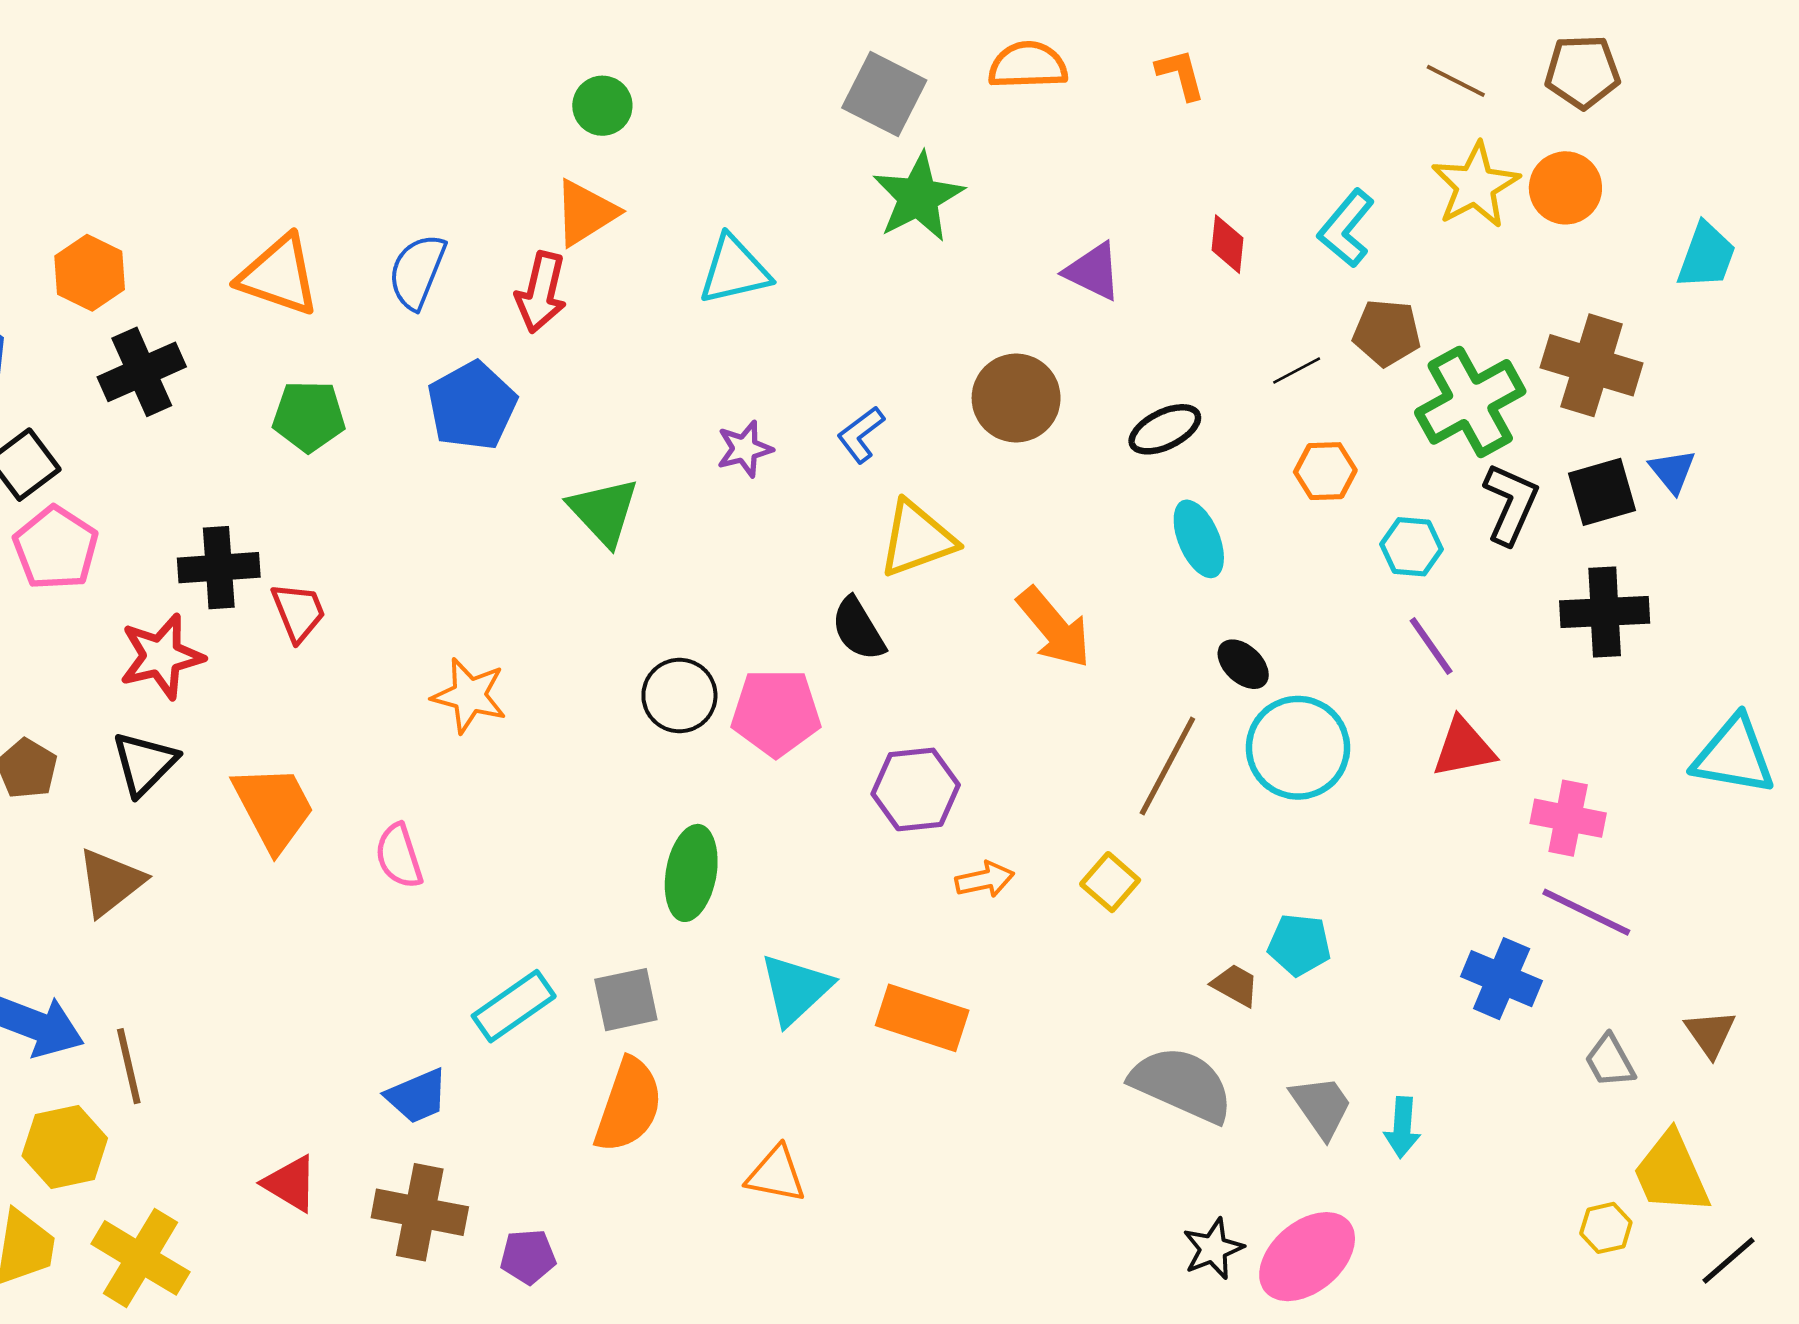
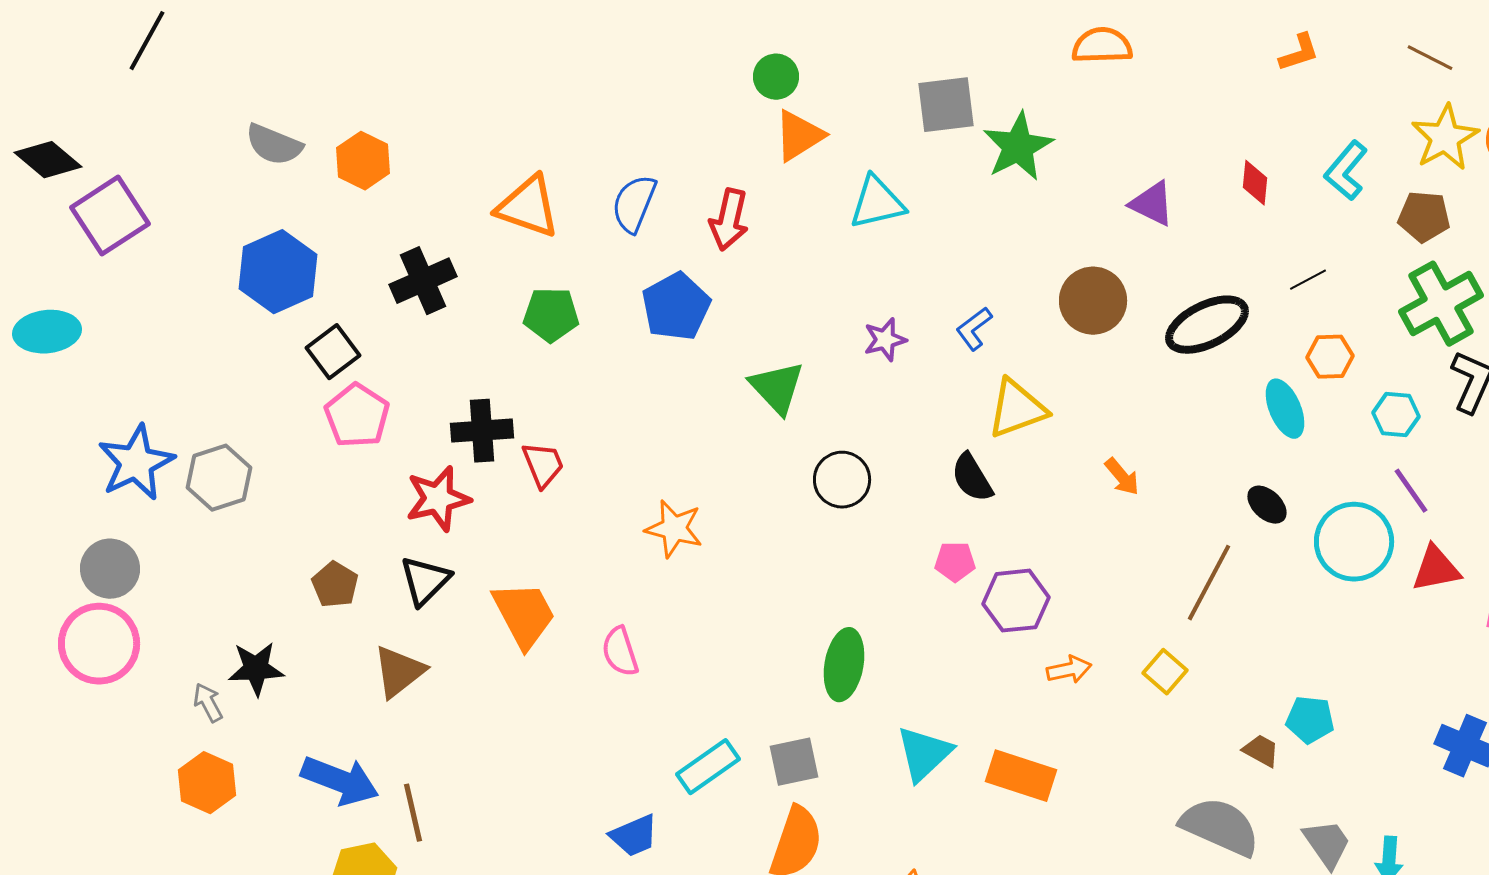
orange L-shape: (1181, 74) -> (1299, 53), moved, turned 87
gray square: (884, 94) -> (946, 105), moved, turned -34
orange triangle: (585, 213) -> (799, 136), moved
orange hexagon: (90, 273) -> (363, 161), moved
brown pentagon: (1387, 333) -> (1424, 217), moved
black ellipse: (1165, 429) -> (1207, 325), size x1.5
cyan ellipse: (1199, 539) -> (1285, 409), moved
orange arrow: (1054, 628) -> (1122, 477), size x0.6
black circle: (679, 696) -> (842, 480), moved
pink pentagon: (776, 712) -> (955, 562), moved, size x0.6
cyan circle: (1298, 748) -> (1354, 542), moved

